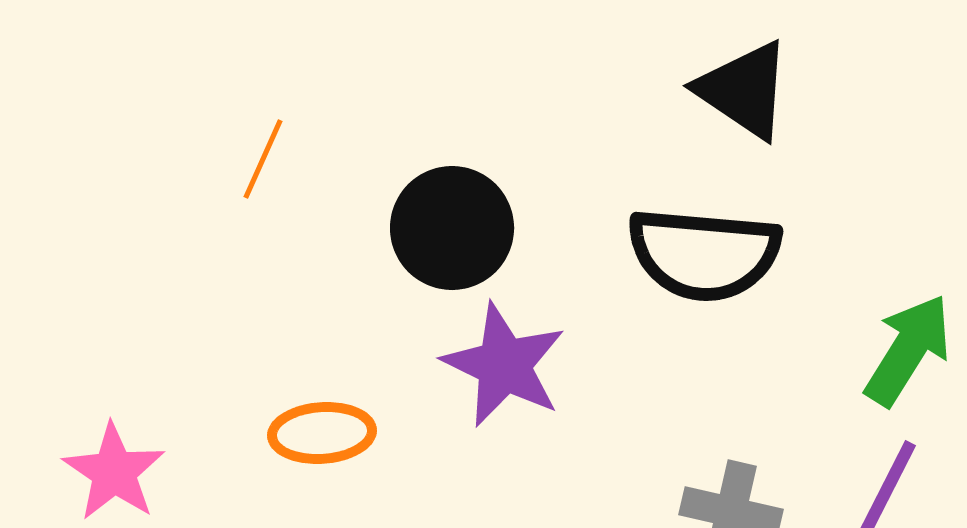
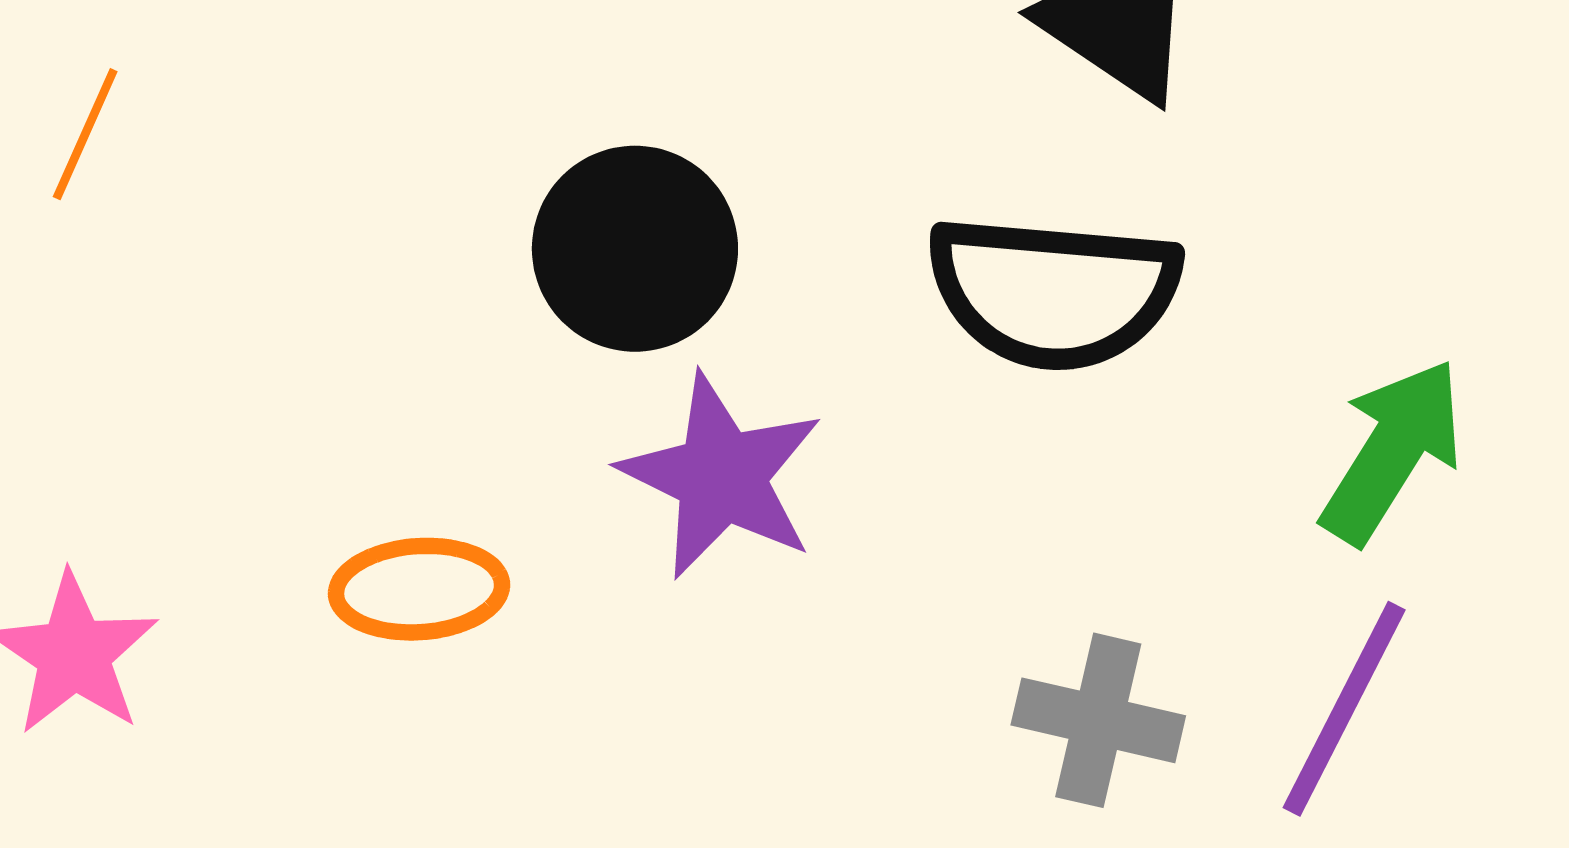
orange line: (263, 159) -> (85, 134), moved

